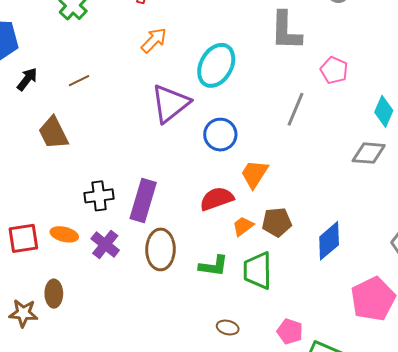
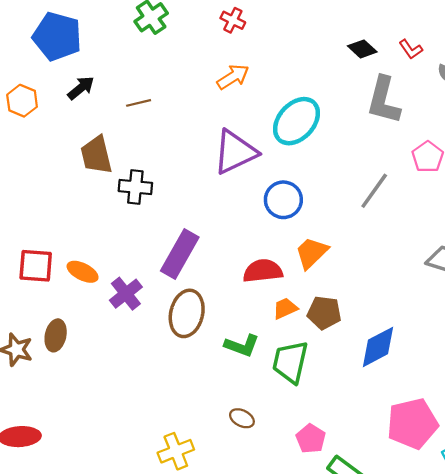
black cross: (99, 196) -> (135, 187), moved

